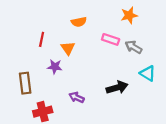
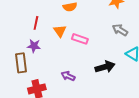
pink rectangle: (111, 39) -> (80, 39), moved
purple star: (55, 67) -> (34, 46), moved

